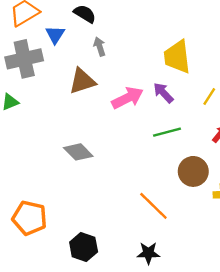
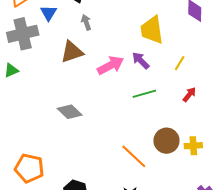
brown circle: (193, 171) -> (166, 141), moved

